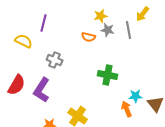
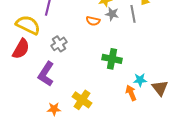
yellow semicircle: (24, 41) -> (28, 25), size x1.4
gray cross: (55, 60) -> (59, 44), turned 35
red semicircle: (17, 85) -> (21, 49), moved

